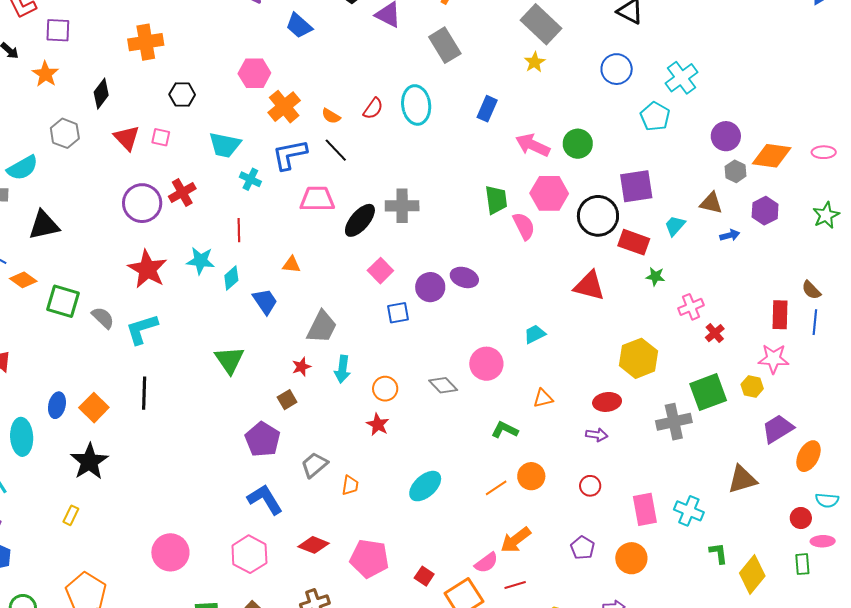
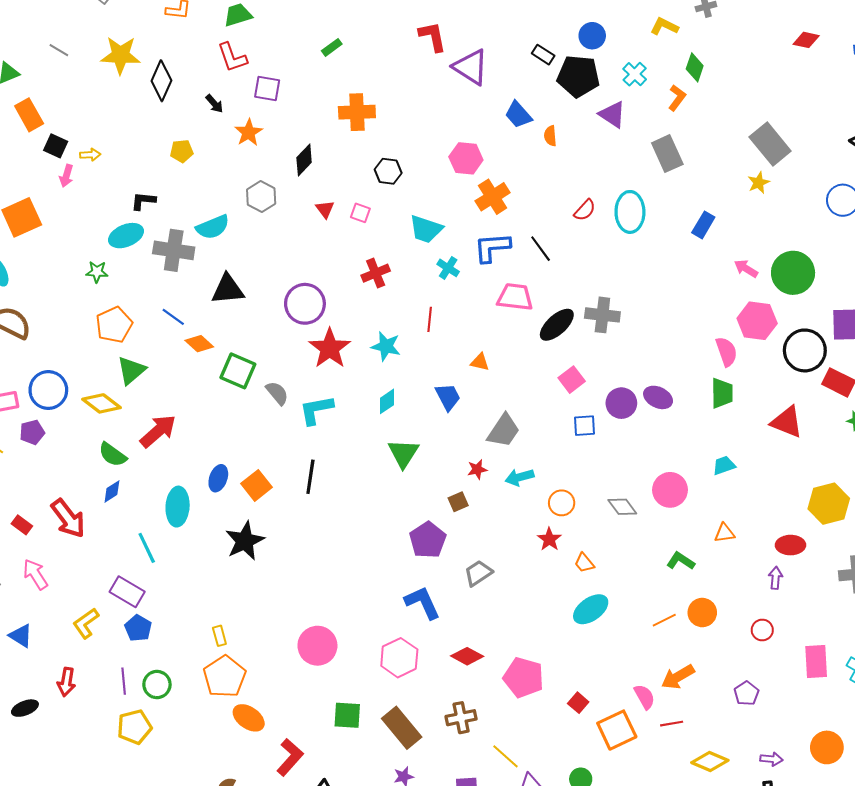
orange semicircle: (331, 116) -> (550, 136), moved, turned 48
red triangle: (127, 138) -> (325, 209), size x0.7
green circle: (578, 144) -> (793, 273), size x1.4
pink arrow: (533, 145) -> (746, 269), size x0.7
green trapezoid: (496, 200) -> (722, 393), moved
purple circle: (142, 203) -> (305, 304), moved
cyan diamond: (231, 278) -> (387, 401), moved
cyan arrow: (342, 369) -> (520, 477), turned 60
purple arrow: (597, 435) -> (776, 578), turned -100
orange trapezoid: (350, 485) -> (584, 563), moved, turned 125
yellow rectangle: (71, 515) -> (219, 636), moved, turned -48
orange circle: (631, 558) -> (827, 747), moved
pink semicircle: (486, 563) -> (645, 697), turned -90

